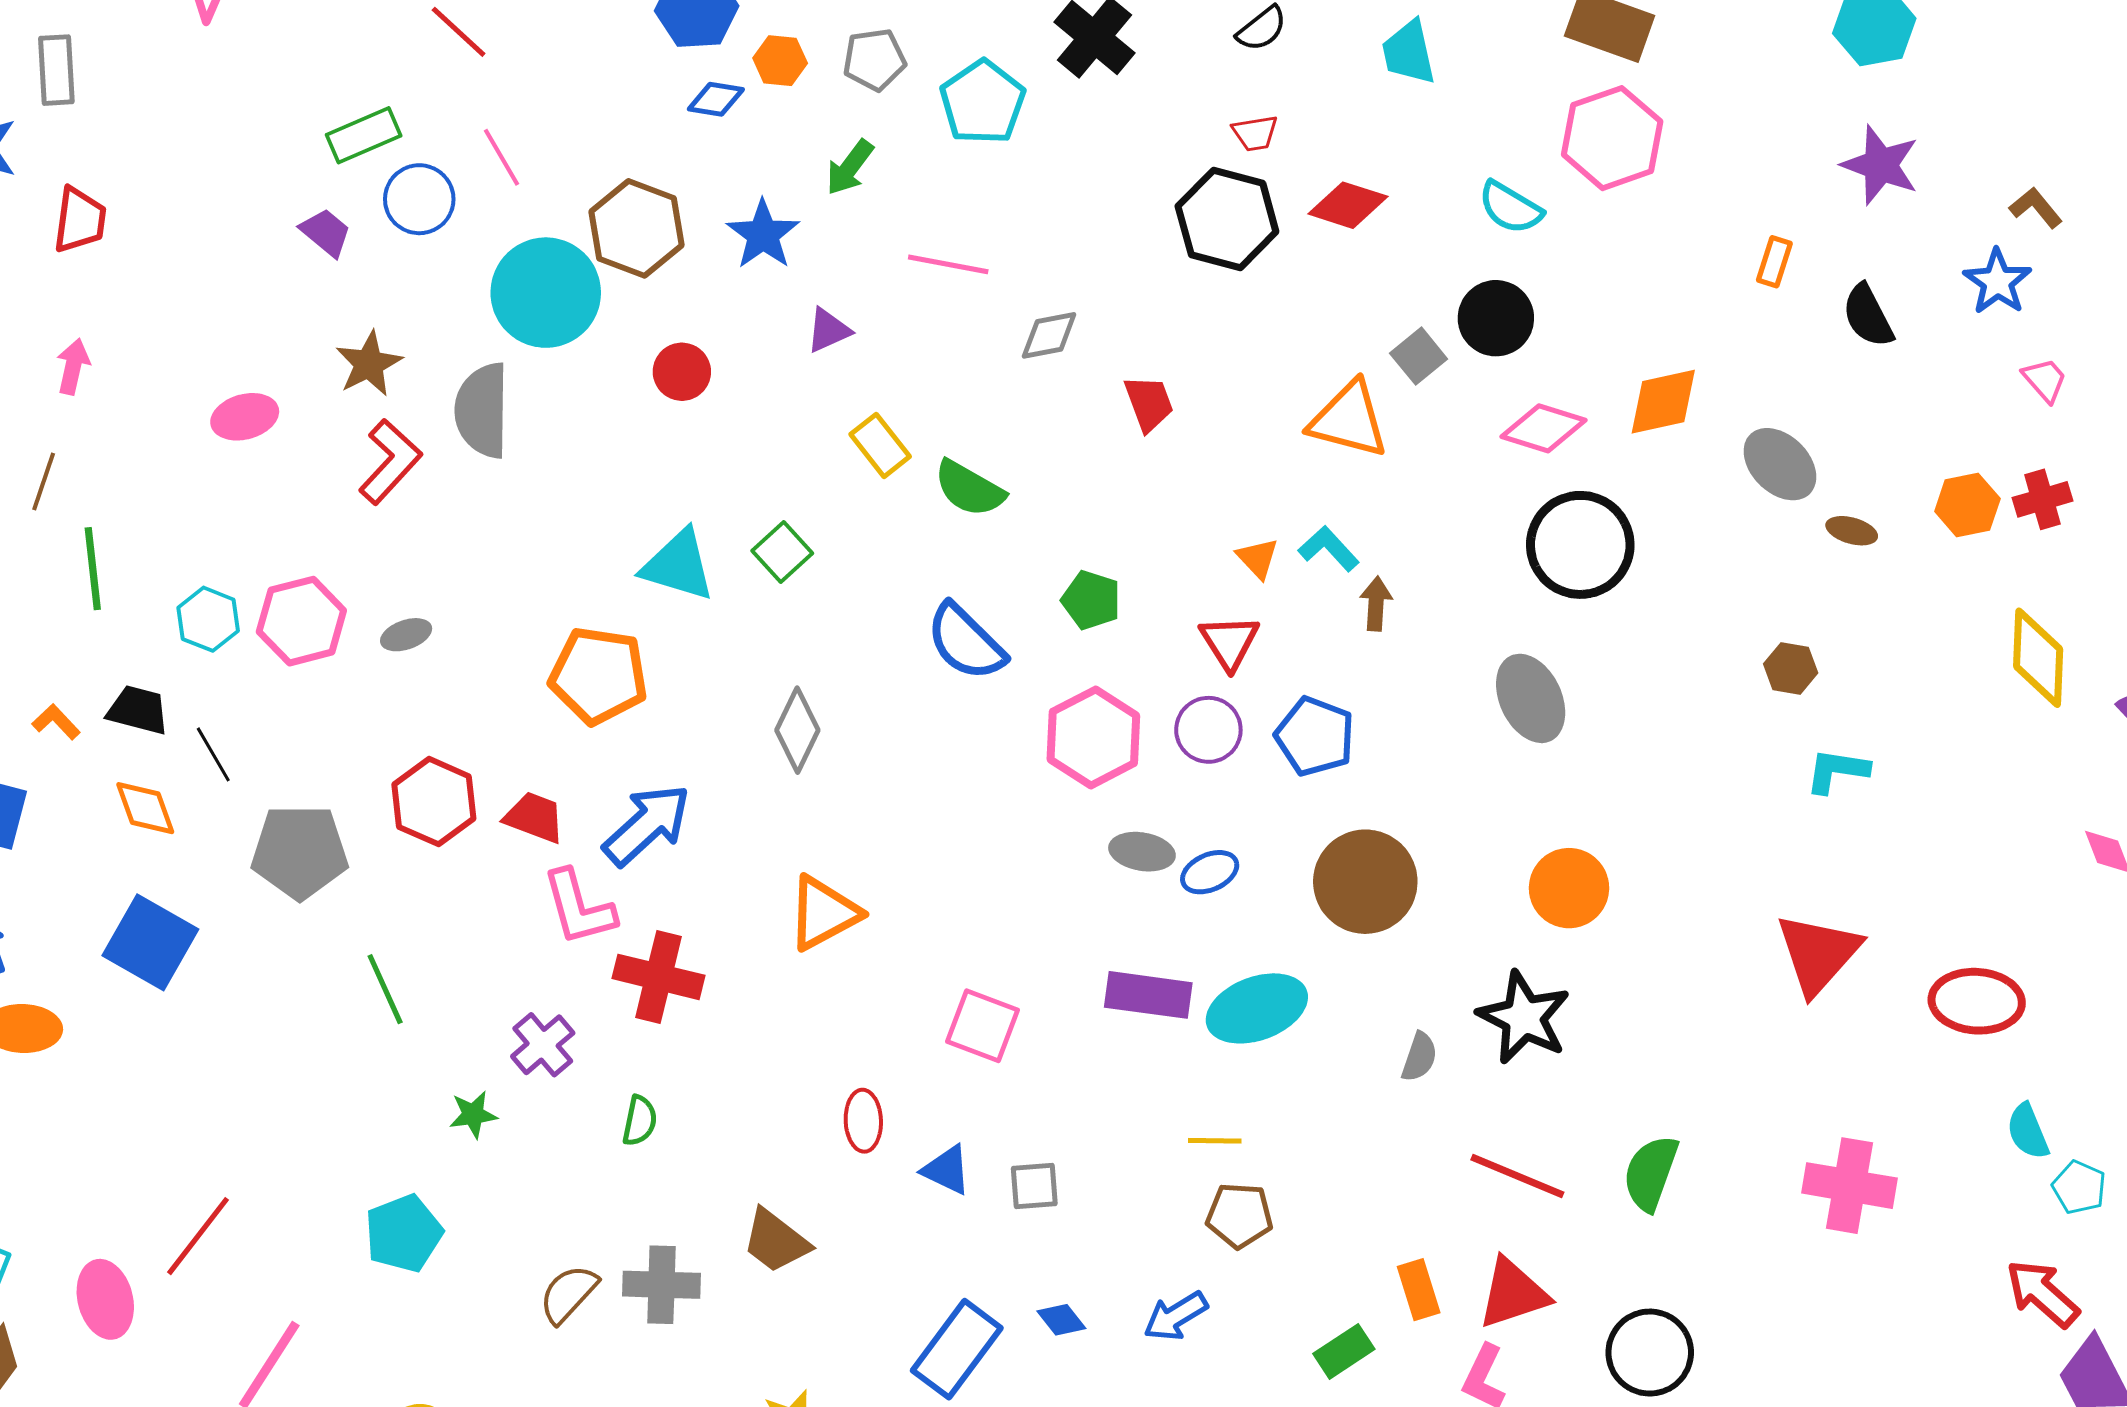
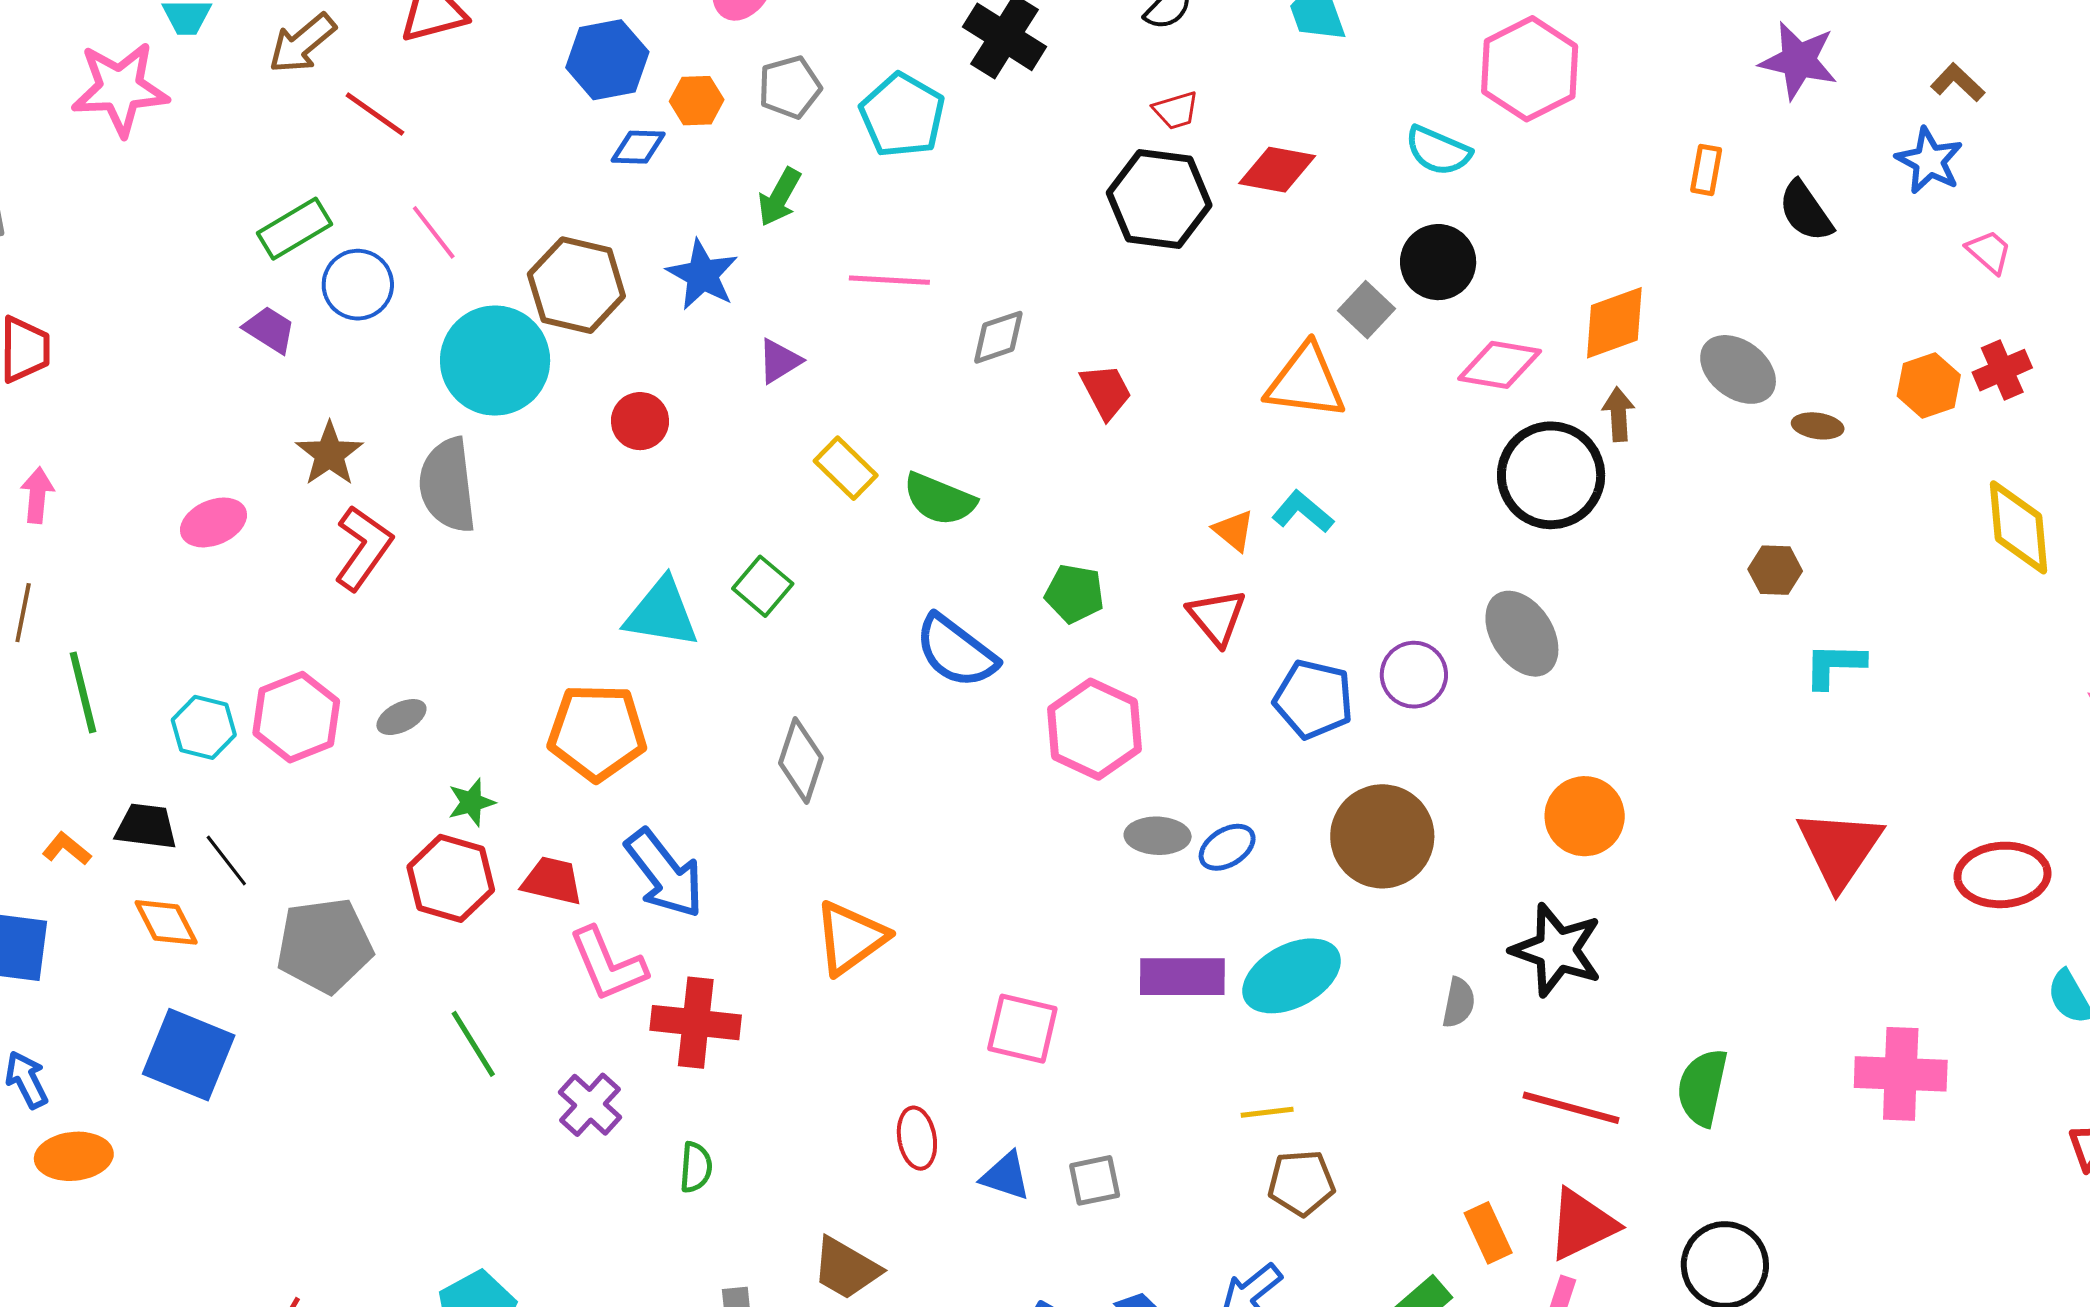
brown arrow: (1376, 604) -> (1618, 414), moved
purple circle: (1208, 730) -> (1414, 675), moved
blue arrow: (647, 825) -> (665, 874), turned 102
green line: (385, 989) -> (473, 1044), moved
green star: (473, 1115) -> (471, 802), moved

